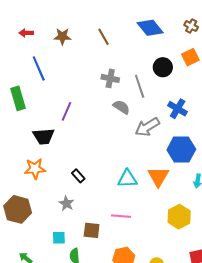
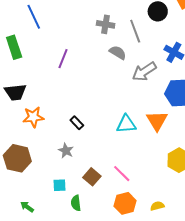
black trapezoid: (44, 136) -> (15, 92), moved
pink line: (121, 216) -> (122, 174), moved, turned 42
brown square: (92, 230) -> (92, 177), turned 36

